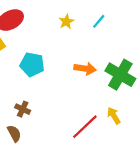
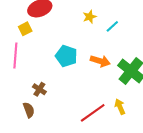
cyan line: (99, 21) -> (112, 26), moved
cyan pentagon: (32, 64) -> (66, 56), moved

